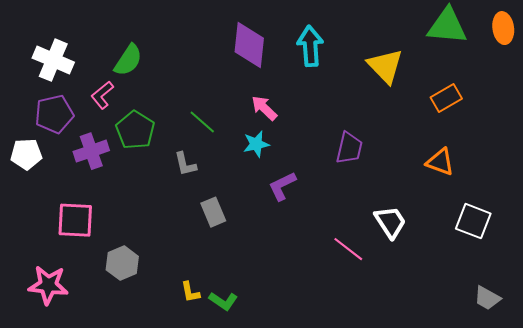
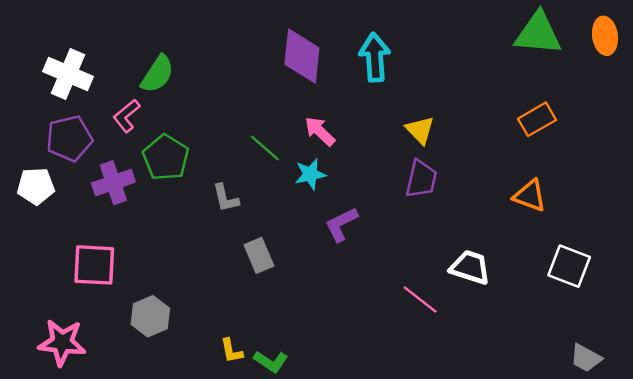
yellow triangle: (385, 66) -> (420, 130), moved, size x0.7
green line: (202, 122) -> (265, 148), moved
white trapezoid: (390, 222) -> (470, 267), turned -39

